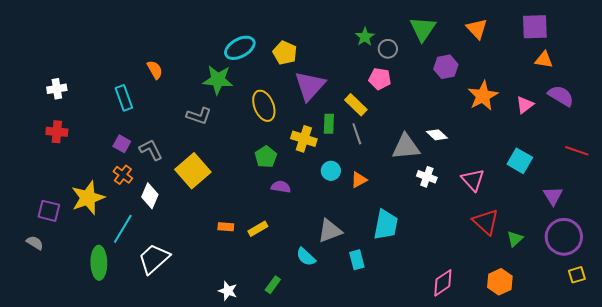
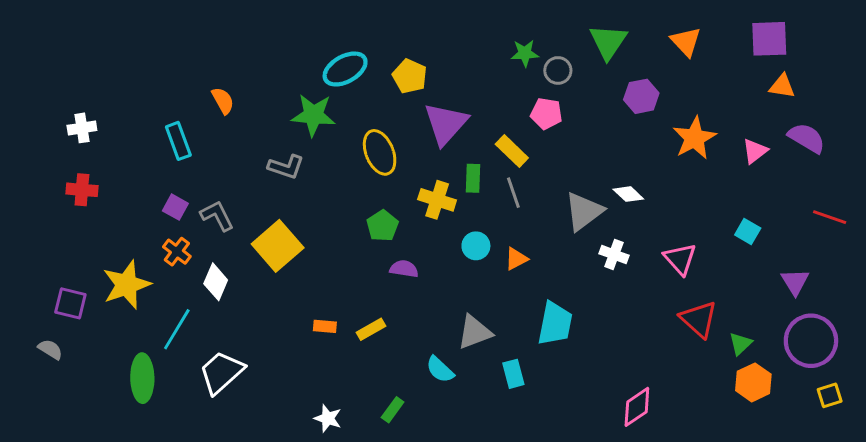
green star: (365, 37) -> (525, 53), turned 30
gray triangle: (406, 147) -> (584, 211), turned -32
cyan square: (520, 161) -> (748, 231), size x0.7
orange hexagon: (500, 282) -> (753, 382), moved

